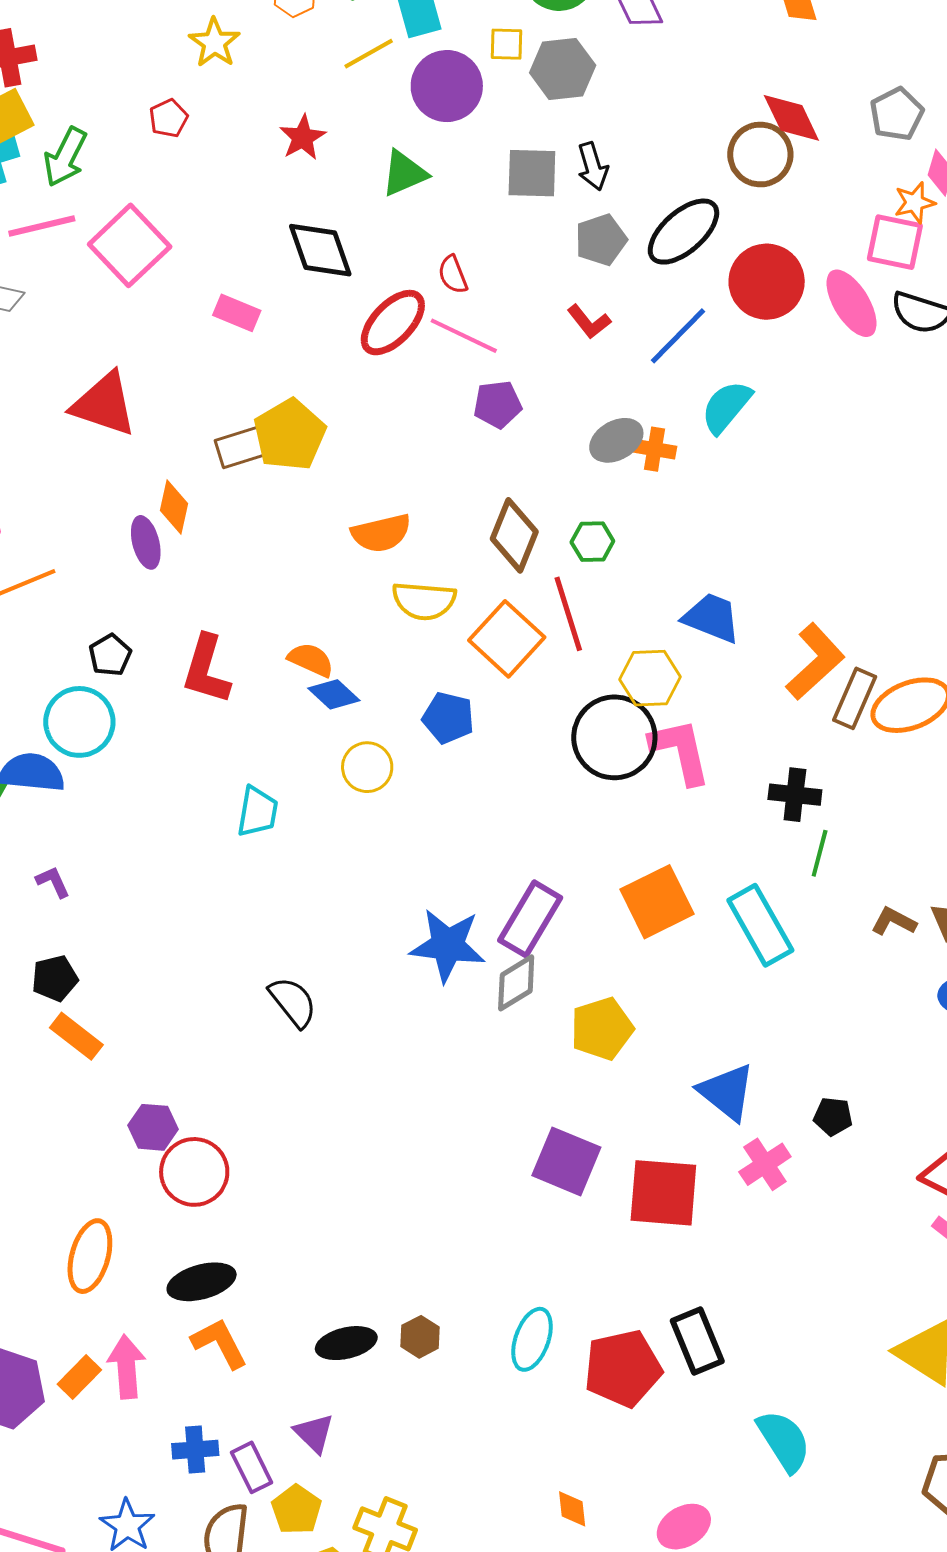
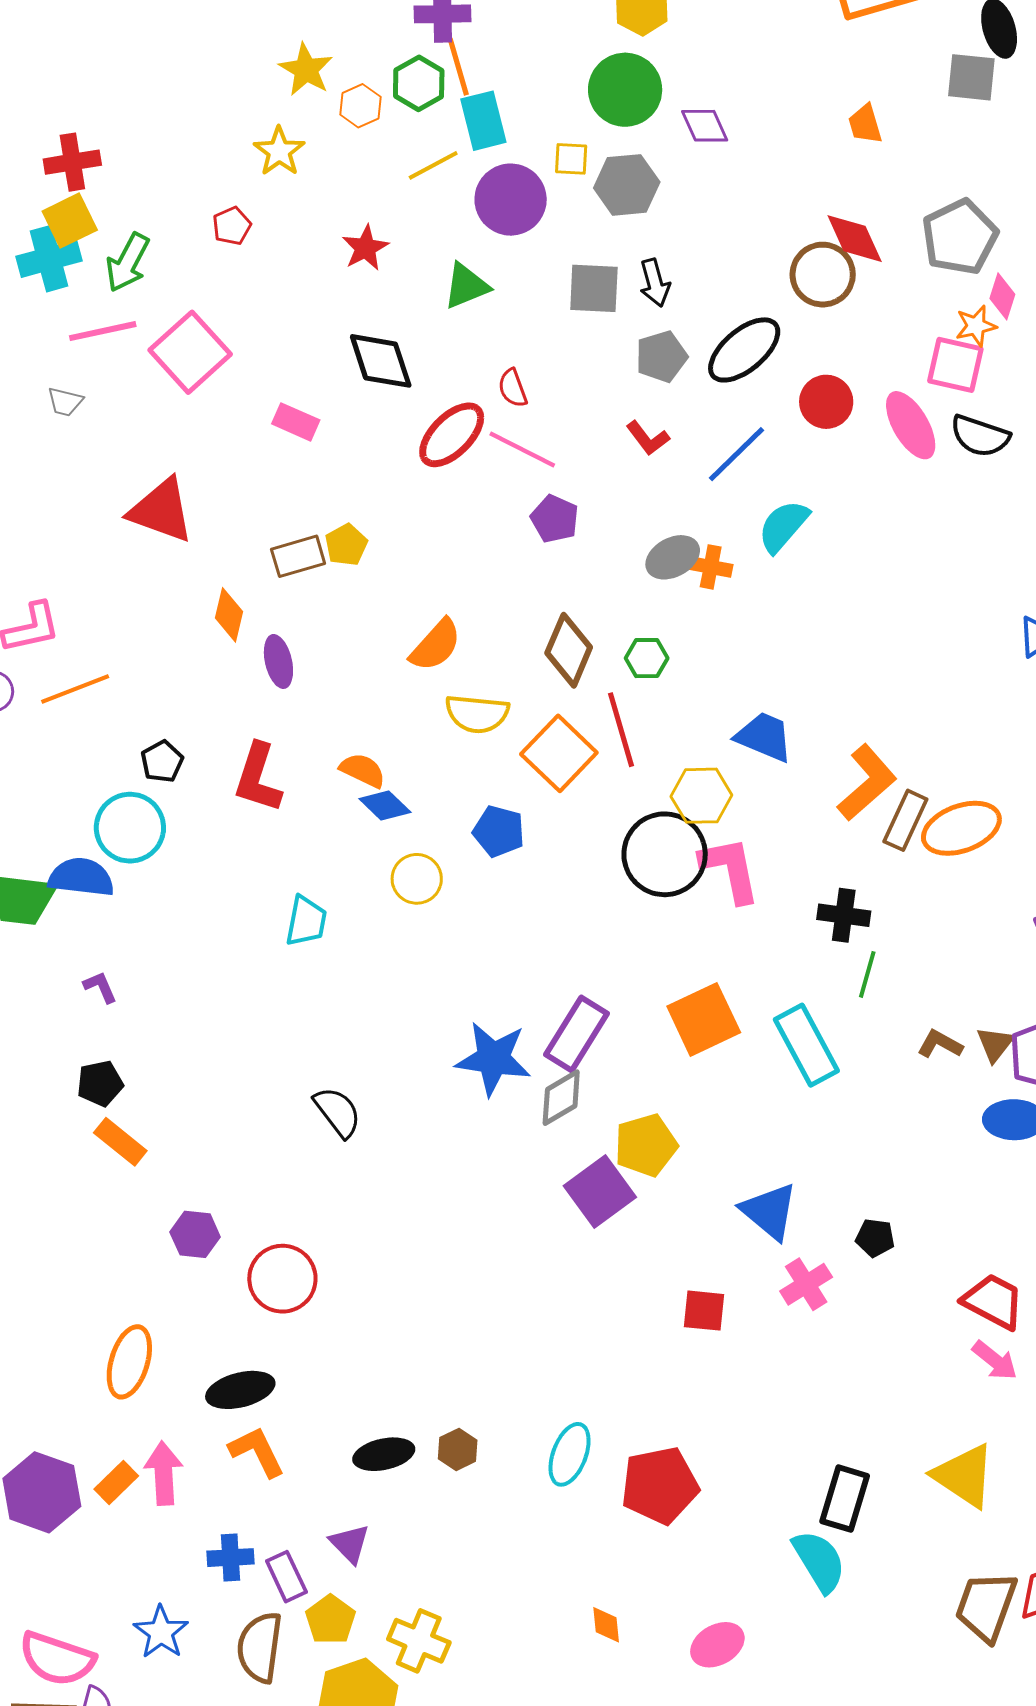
gray pentagon: (897, 114) -> (960, 237), size x1.4
red circle: (767, 282) -> (826, 402), size x0.7
purple pentagon: (498, 404) -> (555, 519), turned 30
yellow pentagon: (290, 435) -> (346, 545), size x0.6
orange semicircle: (381, 533) -> (436, 645), turned -36
purple ellipse: (146, 542) -> (278, 661), moved
purple square: (566, 1161) -> (600, 1192), moved, turned 30
red circle: (194, 1172) -> (282, 1279), moved
red square: (663, 1193) -> (704, 1311), size x0.6
black rectangle: (697, 1341) -> (845, 1499), moved, turned 38

